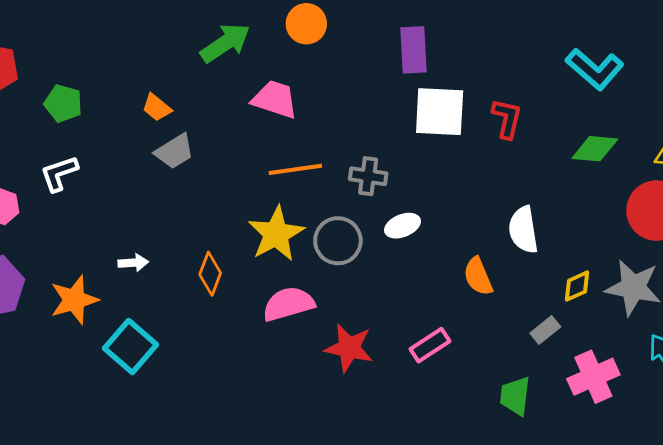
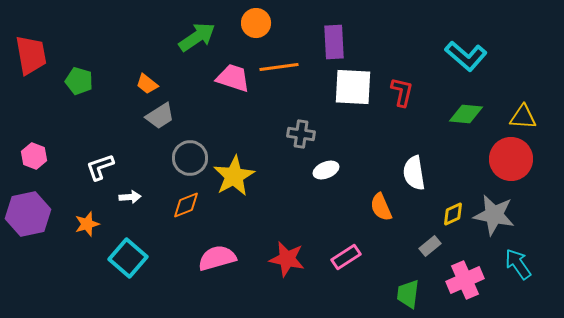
orange line: (295, 169) -> (279, 67), moved
white L-shape: (59, 173) -> (100, 167), moved
gray circle: (338, 241) -> (190, 158), moved
orange diamond: (210, 274) -> (186, 205), turned 48
orange star: (74, 300) -> (87, 224), size x0.7
pink semicircle: (288, 304) -> (217, 258), moved

